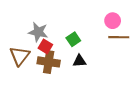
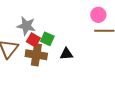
green square: (73, 39) -> (47, 39), moved, turned -32

